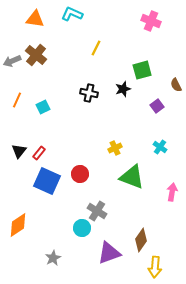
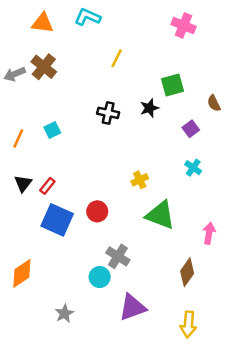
orange line: (17, 100) -> (18, 138), moved
cyan cross: (160, 147) -> (193, 168), moved
brown diamond: (141, 240) -> (187, 272), moved

